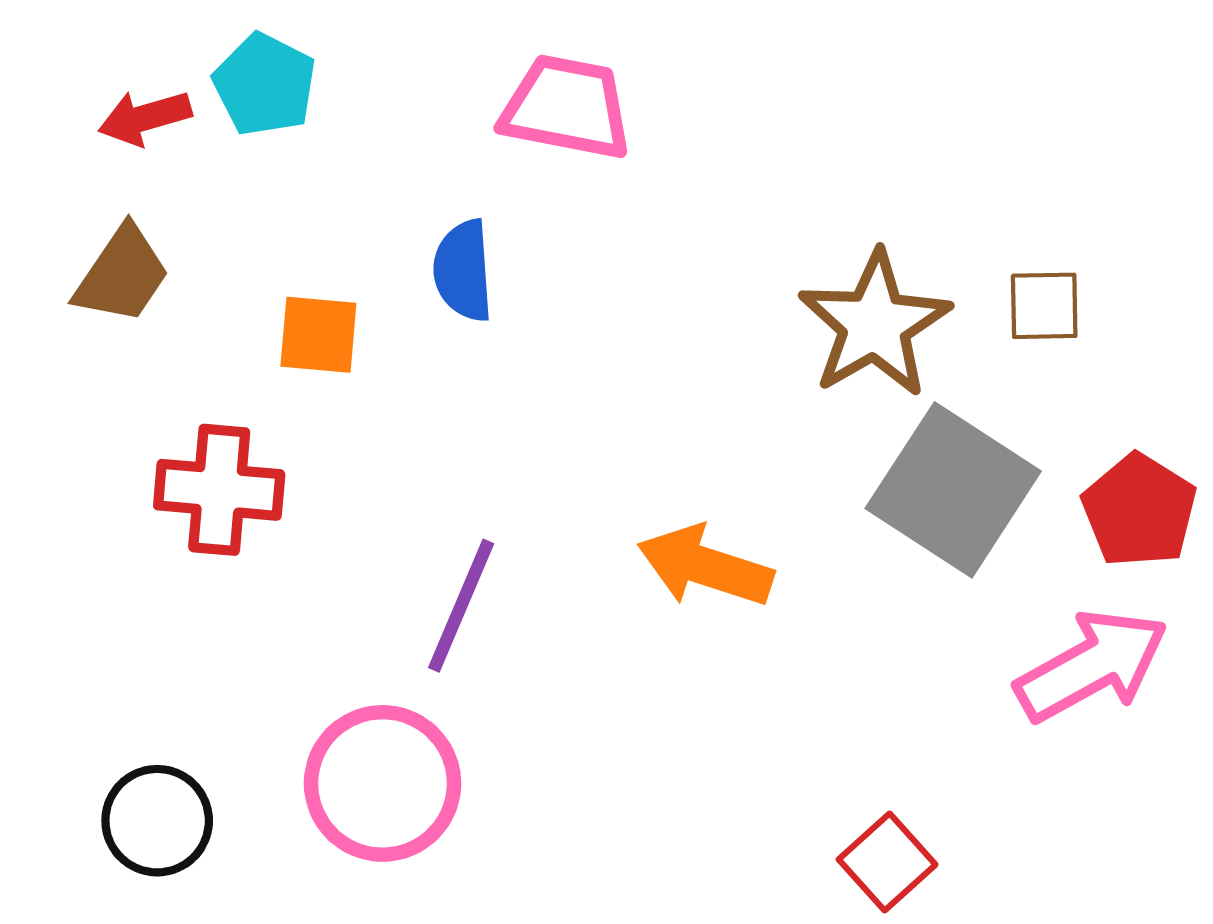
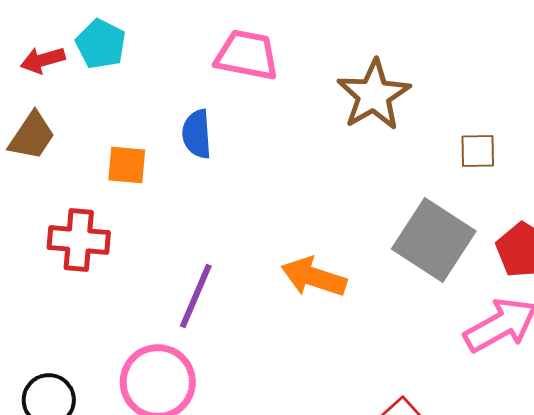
brown star: (875, 324) -> (374, 95), moved

